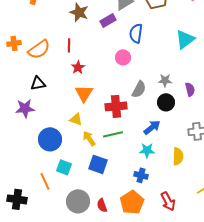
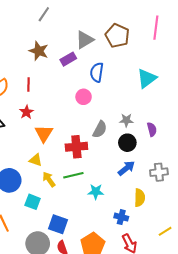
red star: (78, 67) -> (26, 112), moved
blue arrow: (152, 127) -> (126, 168), moved
cyan star: (147, 150) -> (96, 192), moved
blue square: (98, 164) -> (58, 224), moved
cyan square: (64, 167) -> (33, 202), moved
blue cross: (141, 175) -> (121, 217), moved

